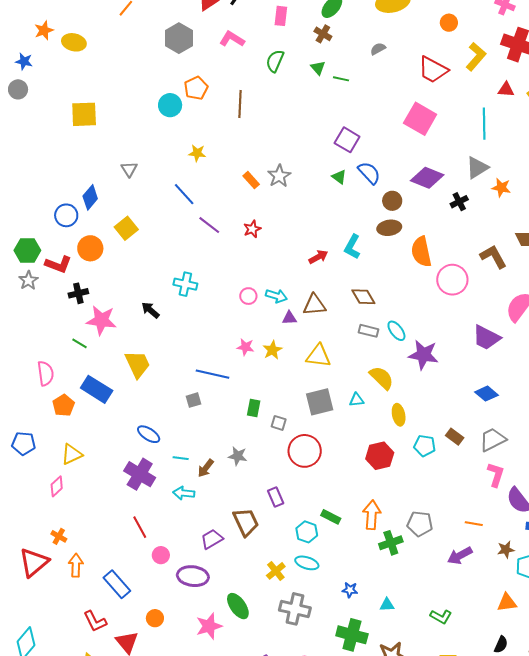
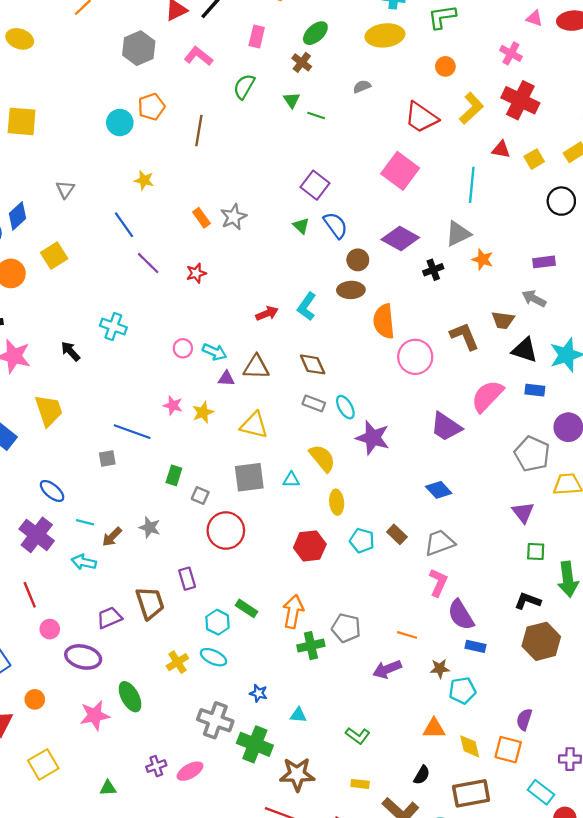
gray cross: (295, 609) -> (215, 720), moved

